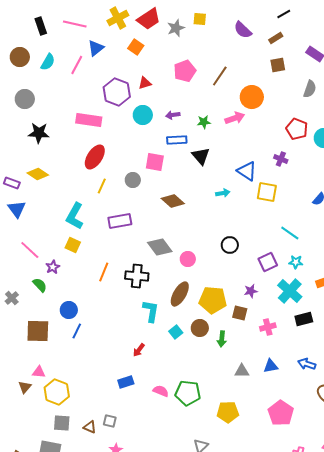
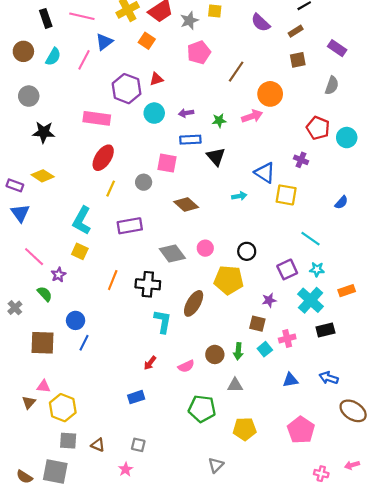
pink pentagon: (185, 71) -> (199, 52), moved
pink circle: (188, 259) -> (205, 248), moved
yellow pentagon: (213, 300) -> (229, 280), moved
brown circle: (200, 328) -> (215, 354), moved
cyan square: (176, 332) -> (265, 349), moved
gray triangle: (242, 371) -> (235, 385), moved
pink semicircle: (161, 391) -> (186, 366), moved, turned 133
gray square: (110, 421) -> (138, 445), moved

